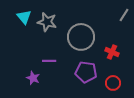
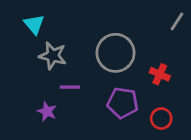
gray star: (47, 22) -> (53, 56), moved

